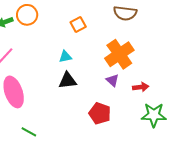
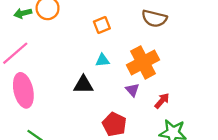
cyan triangle: (65, 57) -> (103, 60), moved
red arrow: (141, 87) -> (162, 101), turned -49

